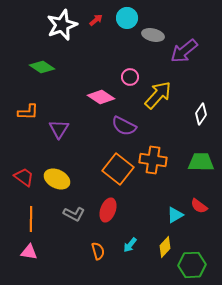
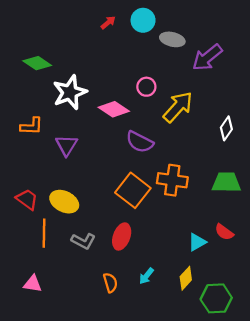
white star: (62, 25) -> (70, 92), moved
green diamond: (42, 67) -> (37, 63), moved
orange line: (31, 219) -> (44, 233), moved

